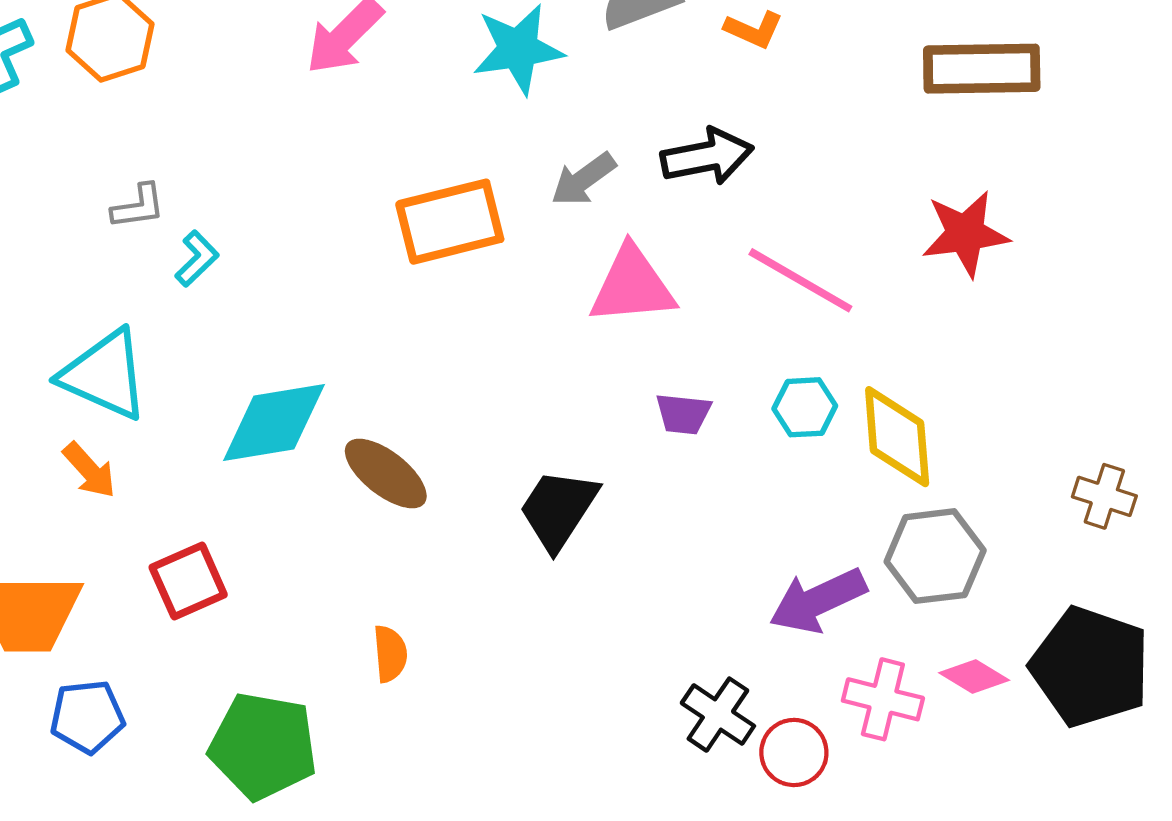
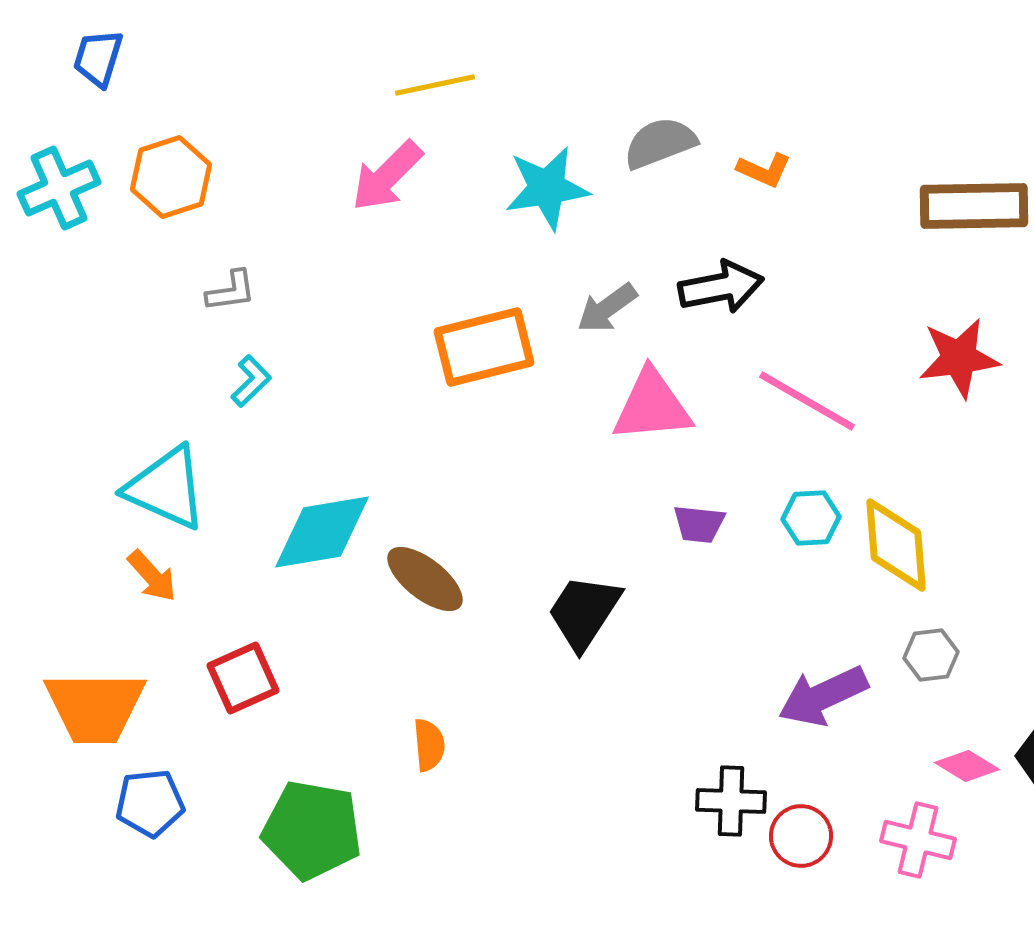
gray L-shape: (138, 206) -> (231, 291), moved
gray hexagon: (935, 556) -> (931, 655), size x0.6
pink cross: (883, 699) -> (918, 840), moved
black cross: (718, 715) -> (731, 801), turned -32

